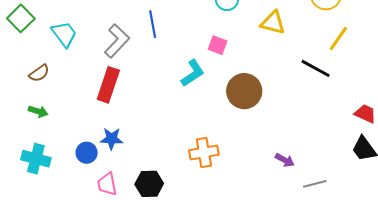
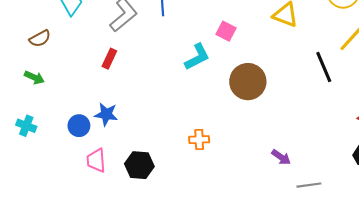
black line: (316, 68) -> (324, 67), turned 32
red rectangle: (108, 85) -> (109, 59), size x0.6
orange cross: (204, 152) -> (199, 140), size x0.7
cyan cross: (36, 159) -> (26, 126), size x0.7

